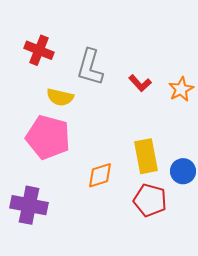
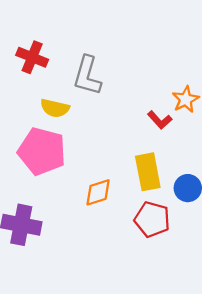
red L-shape: (140, 83) -> (160, 120), moved

